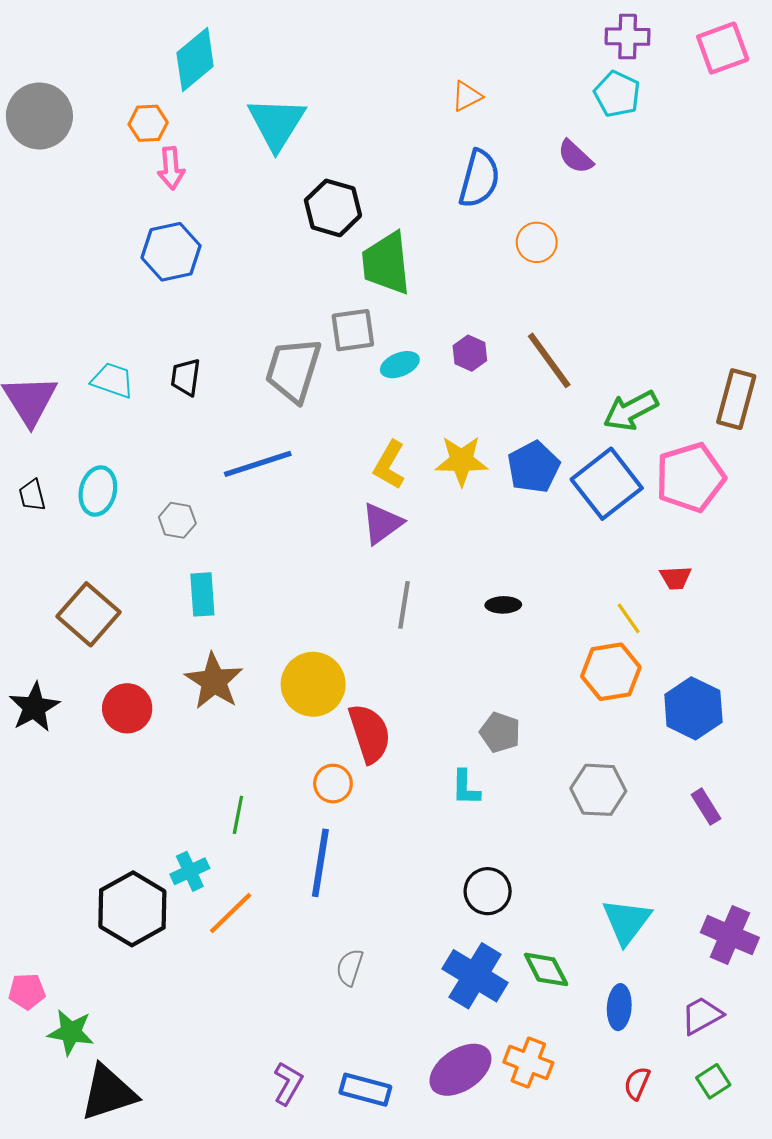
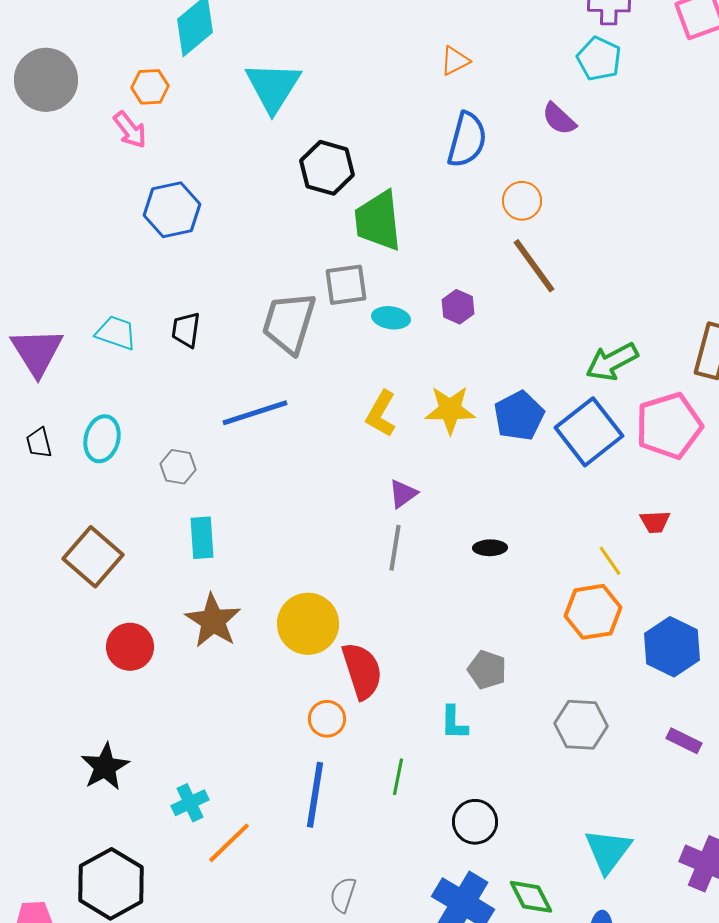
pink arrow: (171, 168) -> (130, 130), moved, turned -33
brown line: (549, 360) -> (534, 266), moved
cyan ellipse: (400, 365) -> (391, 318), turned 30
purple triangle: (382, 523) -> (403, 494), moved, size x0.7
black star: (34, 707) -> (105, 767), moved
purple rectangle: (706, 807) -> (684, 741), turned -32
green line: (238, 815) -> (398, 777), moved
black hexagon: (132, 909) -> (111, 884), moved

